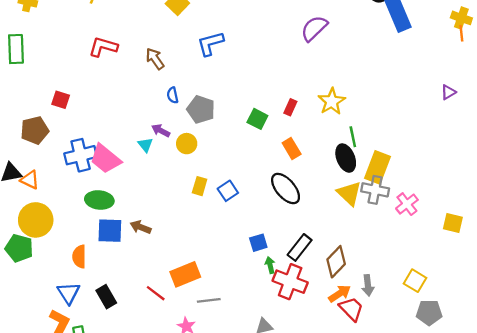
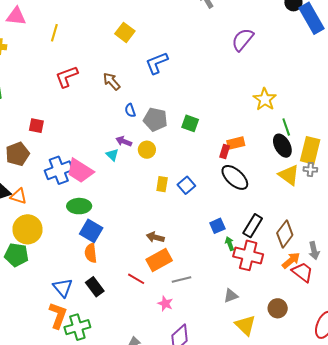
red L-shape: (103, 47) -> (67, 77), turned -30
red rectangle: (290, 107) -> (225, 151), moved
green square: (257, 119) -> (190, 123), moved
orange rectangle: (292, 148) -> (236, 143), turned -66
gray cross: (375, 190) -> (310, 169), size x0.6
brown arrow: (141, 227) -> (155, 237), moved
blue square: (110, 231) -> (91, 231), turned 35
orange semicircle: (79, 257) -> (91, 253), moved

